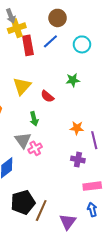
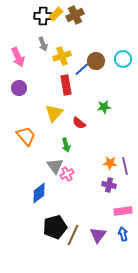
brown circle: (58, 18) -> (96, 61), moved
yellow cross: (17, 28) -> (62, 56), moved
cyan circle: (82, 44) -> (123, 59), moved
red rectangle: (28, 45) -> (66, 85), moved
orange star: (77, 128) -> (110, 163), moved
purple triangle: (68, 222) -> (98, 235), moved

